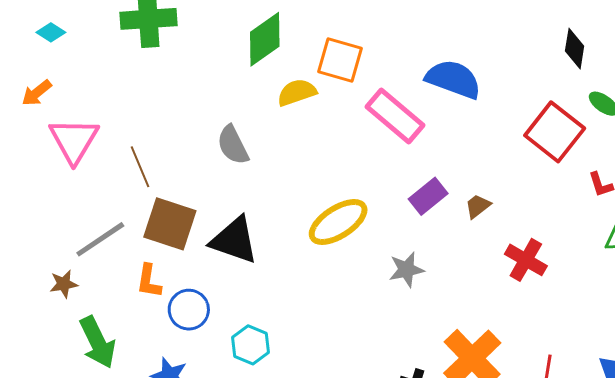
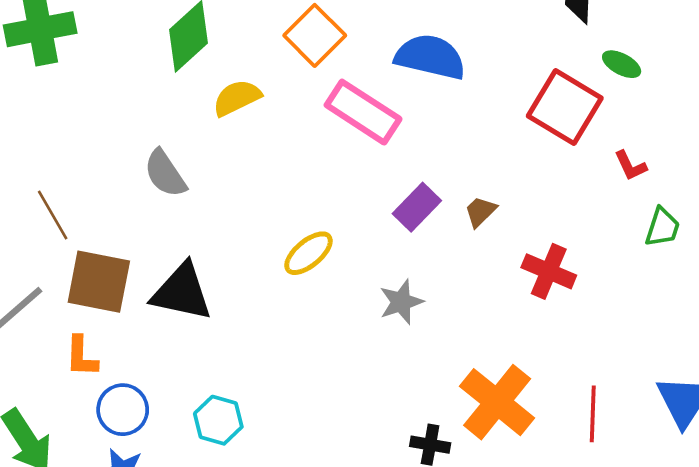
orange square: (340, 60) -> (315, 35), moved, turned 36
yellow ellipse: (338, 222) -> (309, 253), size x0.7
blue circle: (189, 310) -> (123, 410), moved

